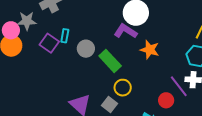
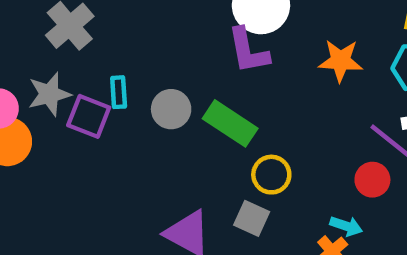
gray star: (27, 21) -> (49, 94), moved
purple L-shape: (125, 31) -> (248, 51), turned -120
orange star: (150, 50) -> (341, 61), moved

